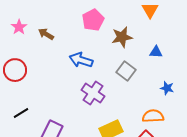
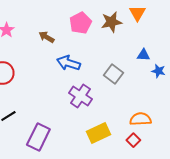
brown arrow: (46, 34) -> (46, 37), moved
brown star: (122, 37) -> (111, 22), moved
blue star: (167, 88) -> (158, 71), moved

